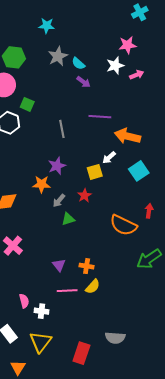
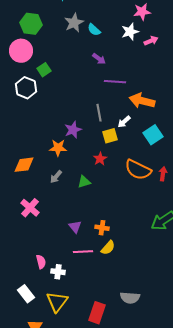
purple arrow: (83, 82) -> (99, 59), moved
green square: (27, 104) -> (44, 70), turned 32
gray line: (62, 129) -> (99, 113), moved
gray arrow: (59, 201) -> (56, 177), moved
orange semicircle: (123, 225) -> (138, 170), moved

